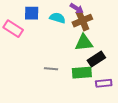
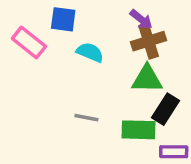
cyan semicircle: (57, 18) -> (90, 52), moved
black rectangle: (96, 59) -> (165, 109), turned -30

